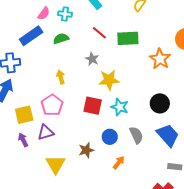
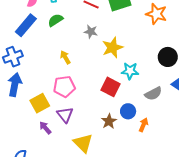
pink pentagon: (52, 105) -> (64, 87), turned -30
red square: (93, 106) -> (110, 87), moved, turned 30
purple triangle: (46, 132) -> (65, 115), turned -36
gray semicircle: (136, 135) -> (153, 94), turned 102
blue circle: (110, 137) -> (128, 111), moved

